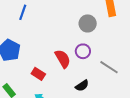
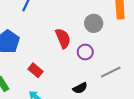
red semicircle: (63, 59) -> (63, 38), moved
gray line: (109, 67) -> (111, 72), turned -66

